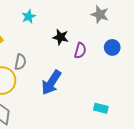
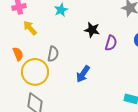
blue arrow: (51, 83) -> (83, 74), size x0.7

